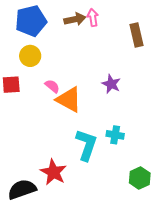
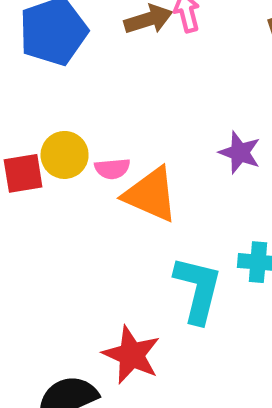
yellow circle: (30, 56) -> (65, 155), moved
pink semicircle: (52, 86) -> (112, 169), turned 140

